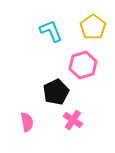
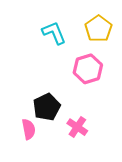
black pentagon: (56, 92) -> (47, 107), moved

